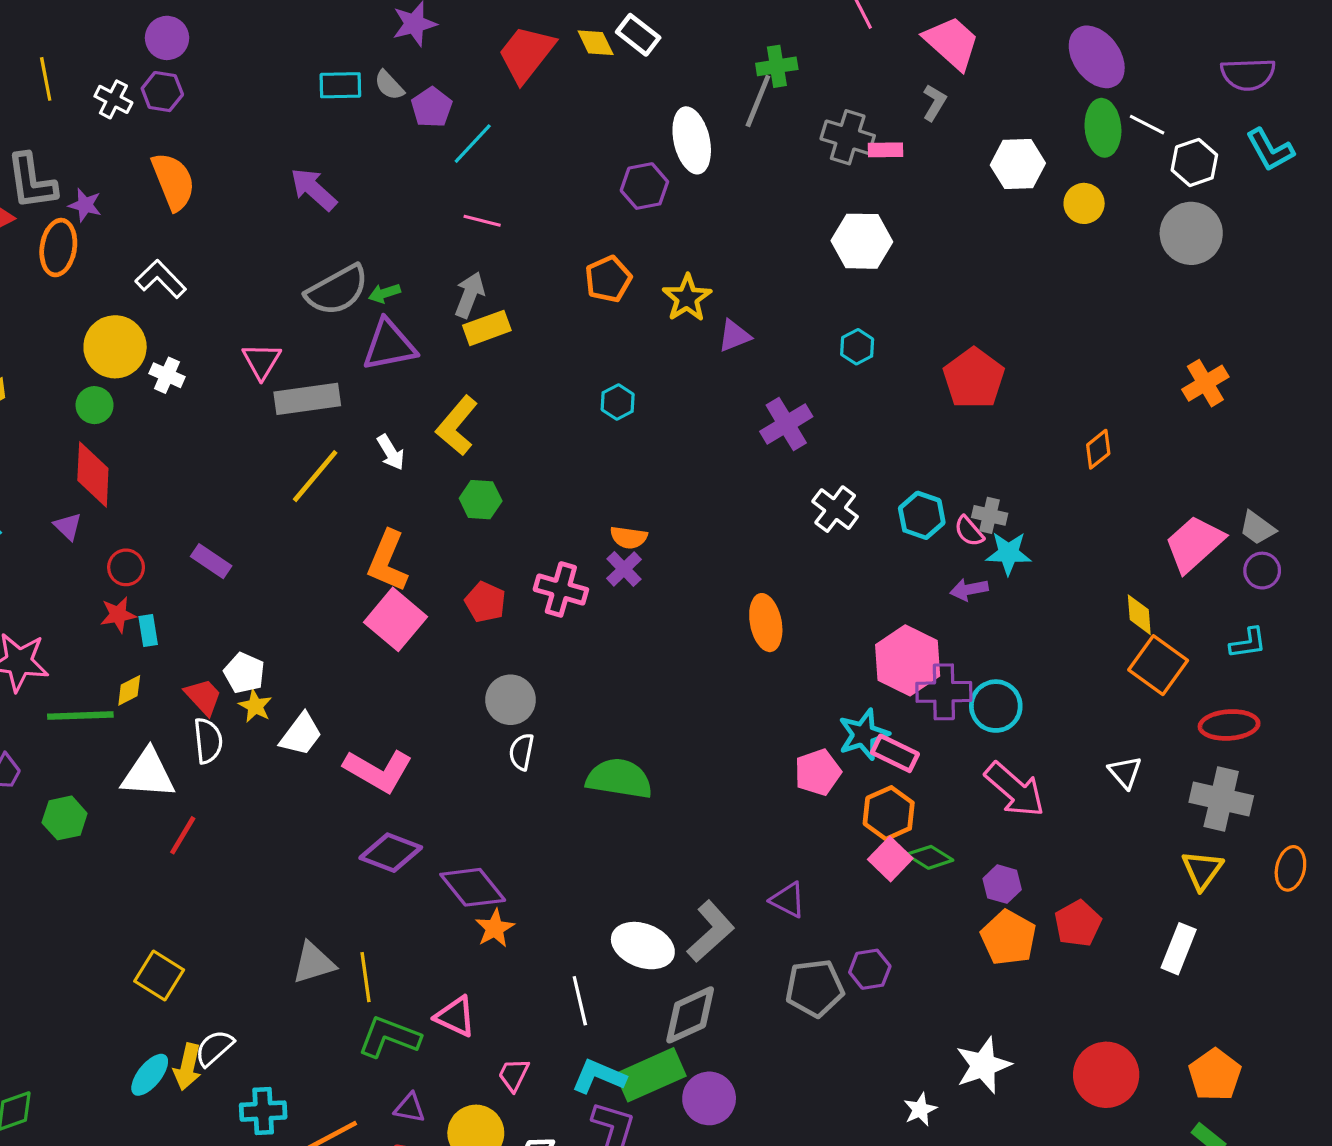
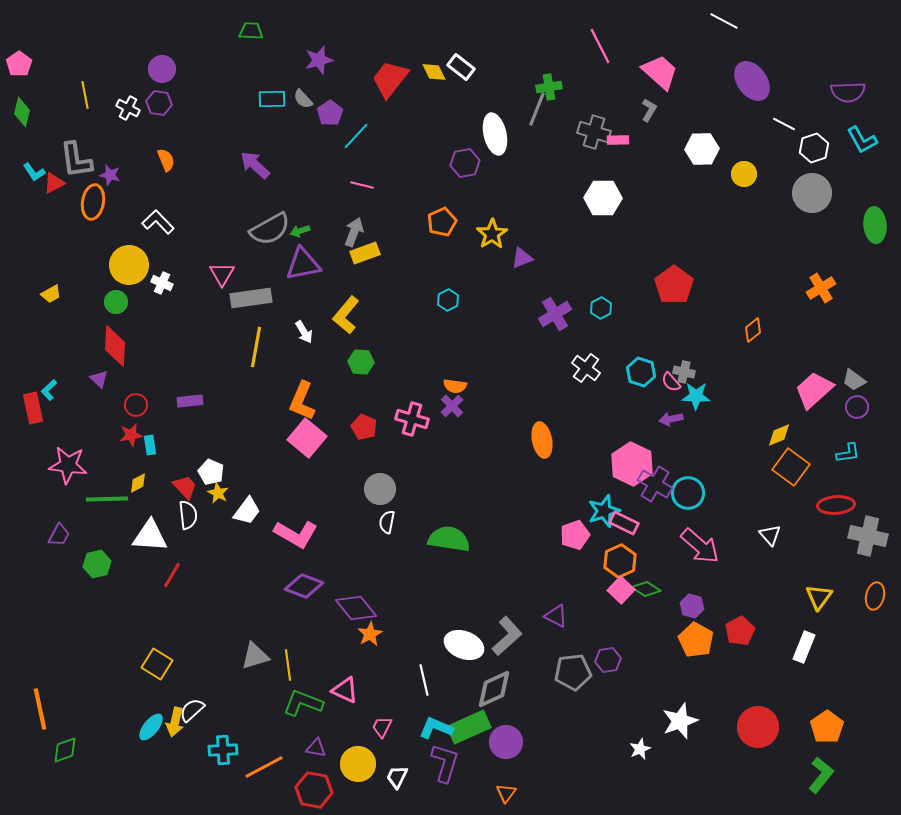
green ellipse: (1103, 128) -> (875, 225), moved
orange semicircle: (173, 181) -> (166, 160), size x0.6
cyan hexagon: (857, 347) -> (601, 308), moved
yellow line: (315, 476) -> (256, 347), turned -30
purple rectangle: (211, 561) -> (190, 401), turned -40
yellow diamond: (1139, 615) -> (779, 435), turned 72
purple cross: (944, 692) -> (655, 484), turned 32
gray cross: (1221, 799) -> (868, 536), moved

